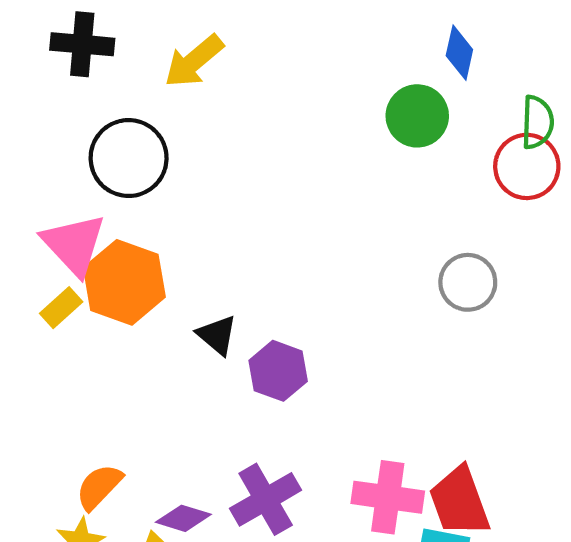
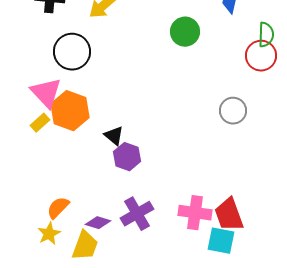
green circle: (417, 116) -> (185, 32), moved
purple hexagon: (278, 371) -> (127, 157), moved

